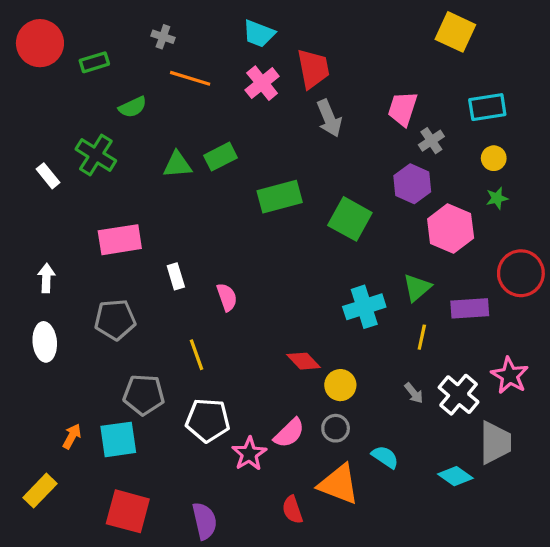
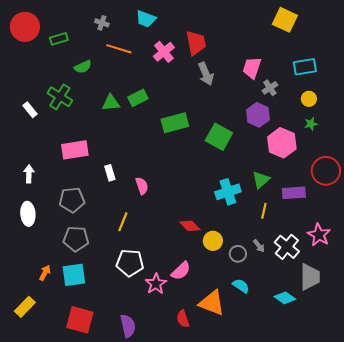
cyan trapezoid: (259, 34) -> (146, 19), moved
yellow line: (197, 355) -> (123, 222), turned 42
gray pentagon: (144, 395) -> (76, 239), moved
gray circle: (336, 428) -> (238, 254), moved

